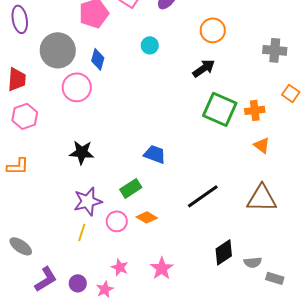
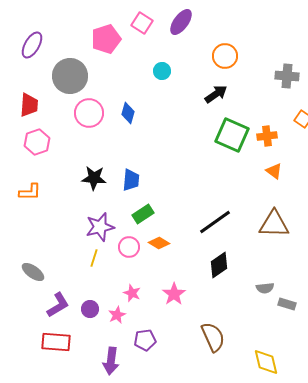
purple ellipse: (20, 19) -> (32, 45), turned 40
blue diamond: (98, 59) -> (128, 113), moved
blue trapezoid: (155, 154) -> (131, 180), moved, turned 75
black diamond: (224, 252) -> (219, 265), moved

